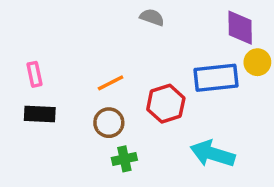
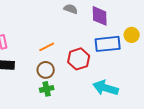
purple diamond: (240, 28) -> (100, 16), moved
green cross: (124, 159) -> (47, 89), moved

